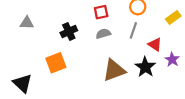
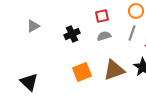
gray triangle: (27, 23) -> (33, 26), turned -32
orange square: (56, 63) -> (82, 72), moved

